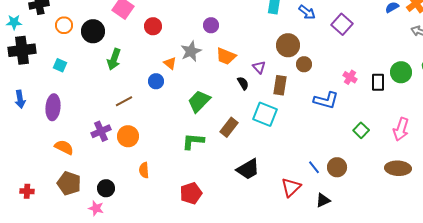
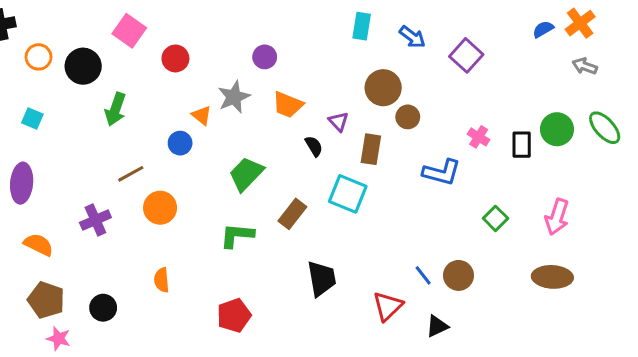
orange circle: (128, 136) -> (160, 208), moved
black trapezoid: (248, 169) -> (322, 278), turned -70
pink star: (96, 208) -> (59, 338), moved

